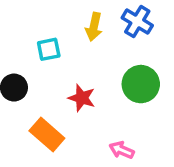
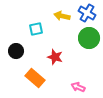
yellow arrow: (94, 27) -> (62, 16), turned 91
green circle: (141, 84) -> (89, 38), moved

